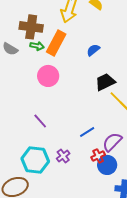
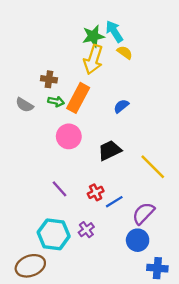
brown cross: (31, 27) -> (49, 79), size x0.6
black trapezoid: (105, 82) -> (110, 150), moved
red cross: (98, 156) -> (96, 192), moved

